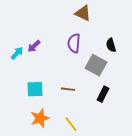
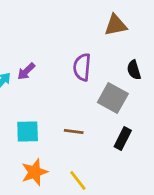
brown triangle: (83, 13) -> (116, 25), moved, turned -36

